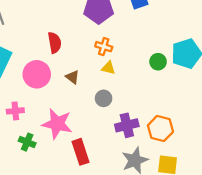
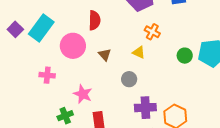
orange cross: (104, 47) -> (152, 32), moved
pink star: (57, 124) -> (83, 94), size x0.7
green cross: (27, 142) -> (65, 116), moved, turned 35

